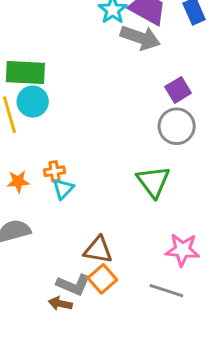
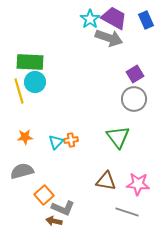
orange cross: (54, 171) -> (71, 140), moved
brown triangle: (98, 250) -> (106, 181), moved
orange square: (102, 279) -> (44, 195), moved

